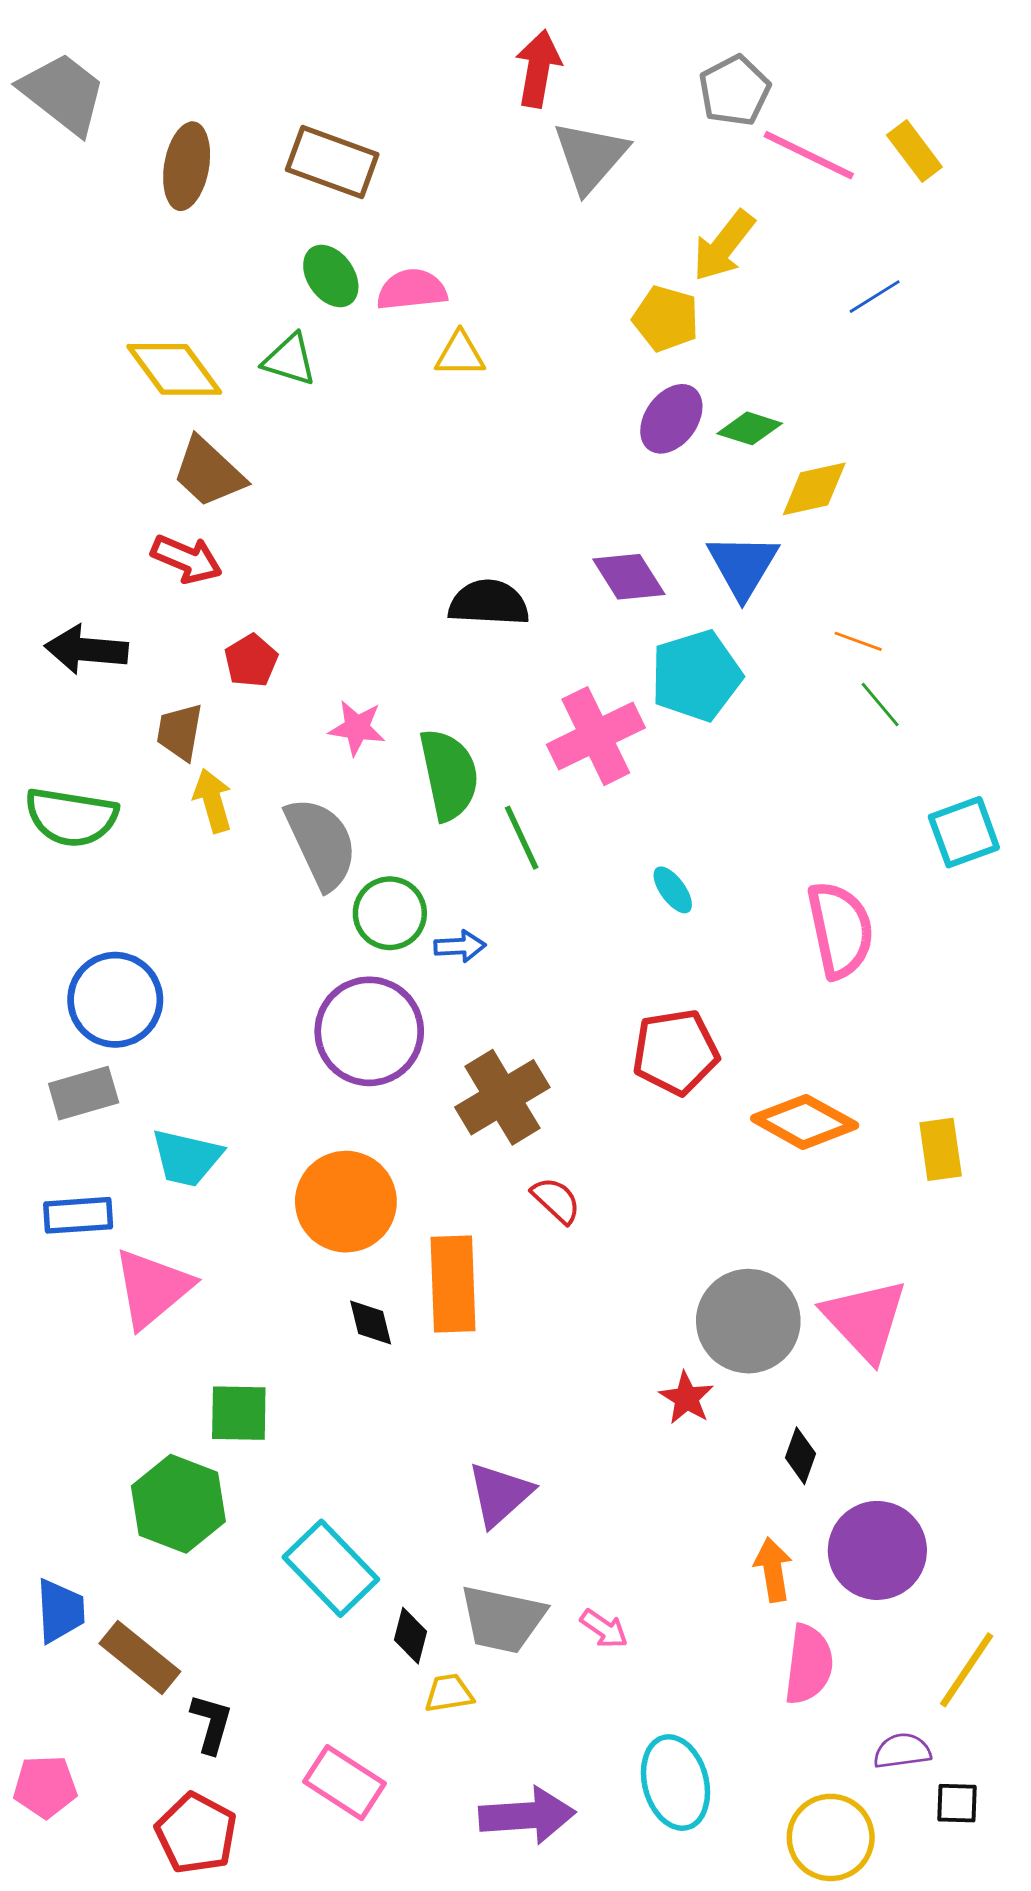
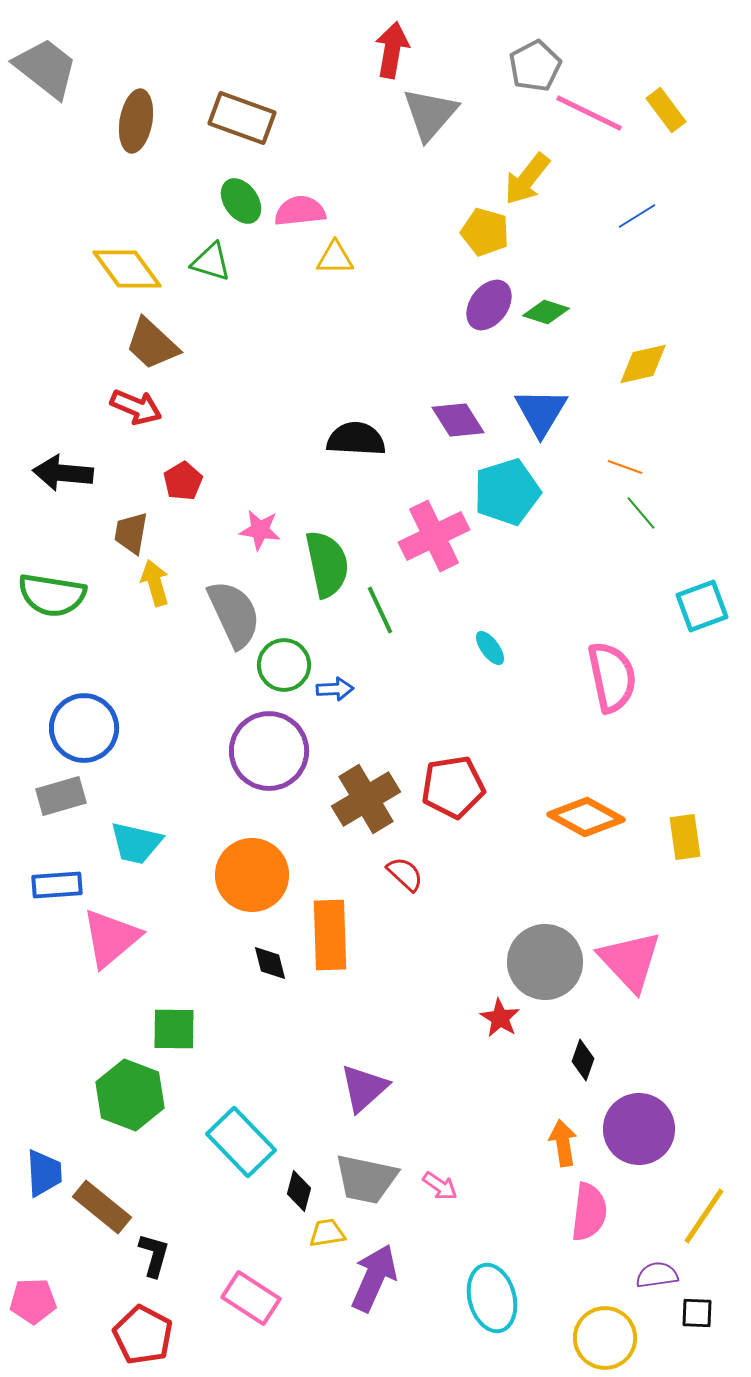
yellow diamond: (814, 489) -> (643, 364), moved
red pentagon: (675, 1052) -> (453, 787), moved
purple arrow: (527, 1815) -> (374, 1278), moved, turned -62

